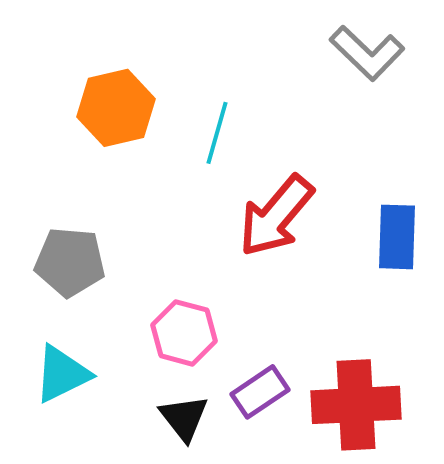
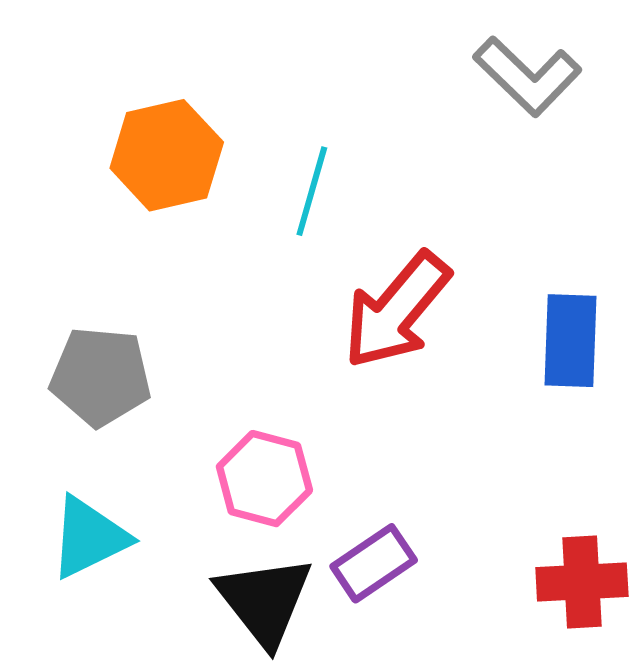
red cross: (356, 405) -> (582, 582), moved, size x0.7
black triangle: (184, 418) -> (264, 601), size x1.4

